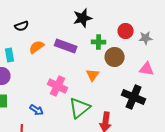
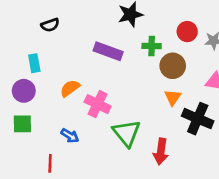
orange semicircle: (37, 47) -> (70, 88), moved
orange triangle: (93, 75) -> (173, 97), moved
green triangle: (80, 108) -> (127, 133), turned -30

